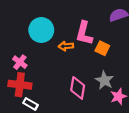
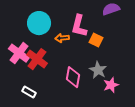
pink cross: (20, 62) -> (19, 53), size x1.5
red cross: (20, 85) -> (37, 59), moved, turned 30

